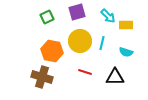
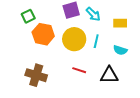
cyan arrow: (108, 16) -> (93, 14), moved
green square: (47, 17) -> (28, 16), moved
orange hexagon: (52, 51) -> (43, 34), moved

